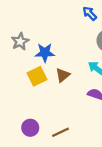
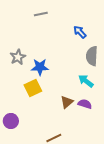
brown triangle: (63, 75) -> (67, 102), moved
purple circle: (30, 128) -> (11, 121), moved

